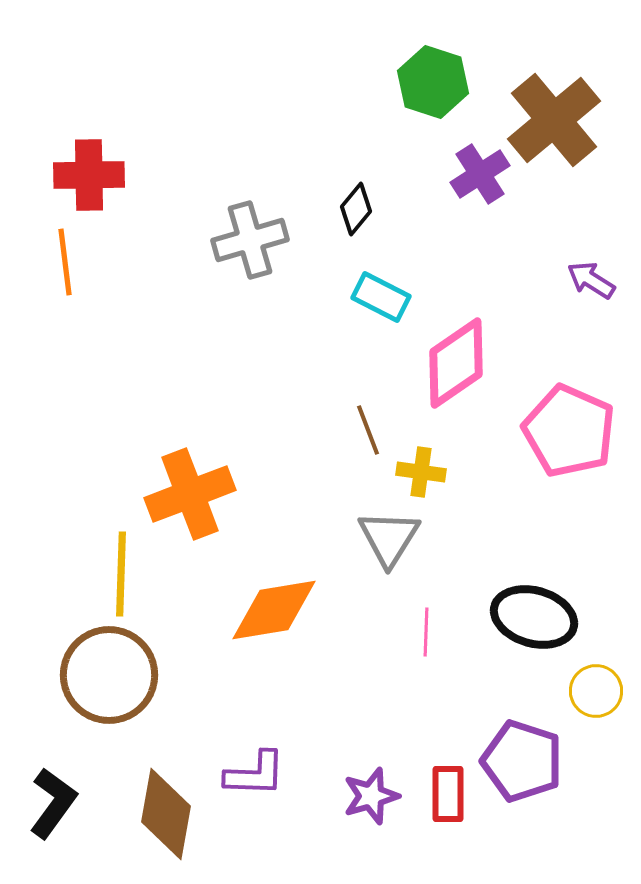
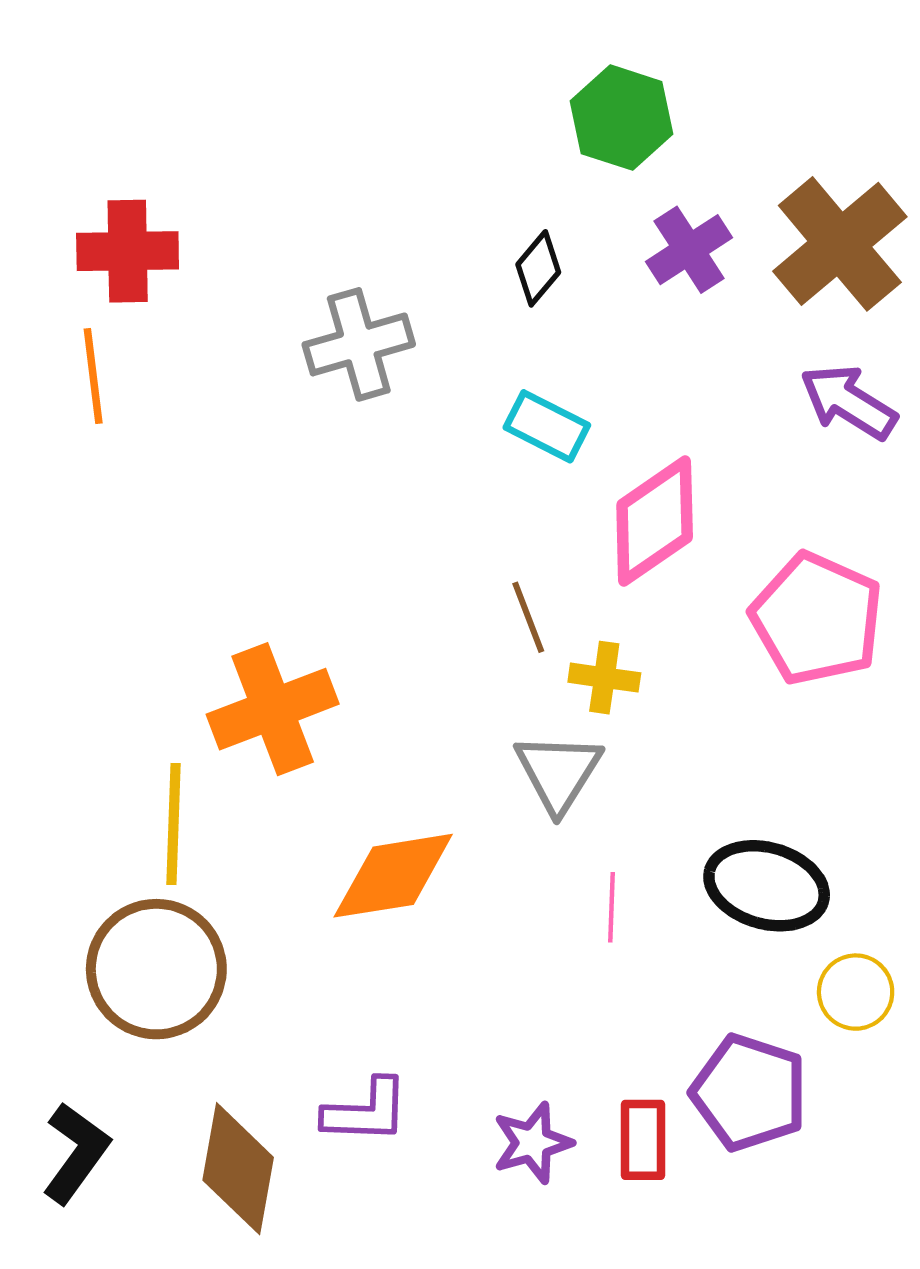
brown cross: (554, 120) -> (840, 244), moved
black diamond: (356, 209) -> (538, 268), moved
purple arrow: (591, 280) -> (848, 402), size x1.4

